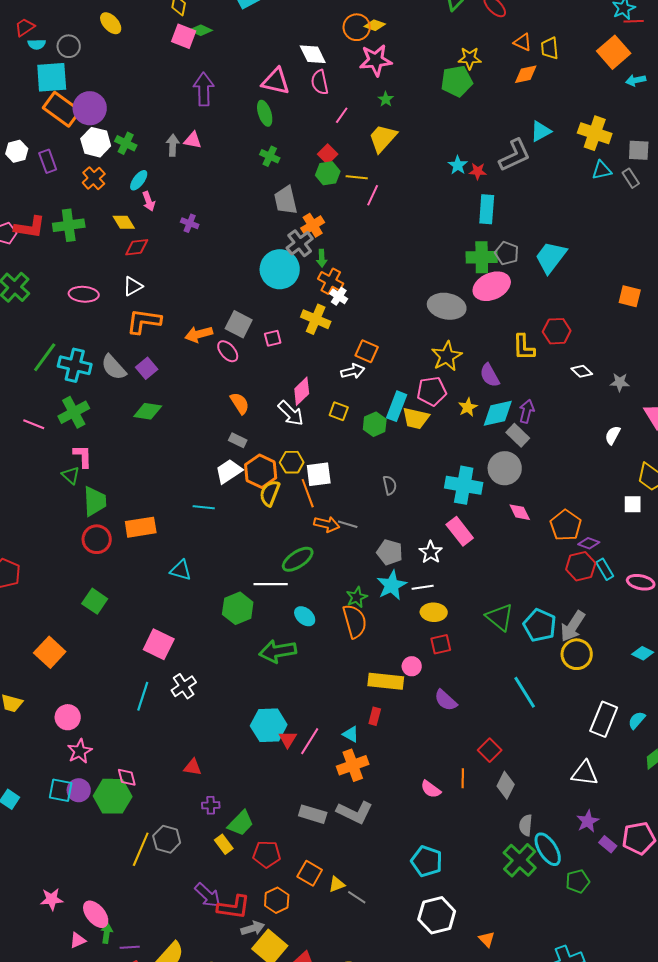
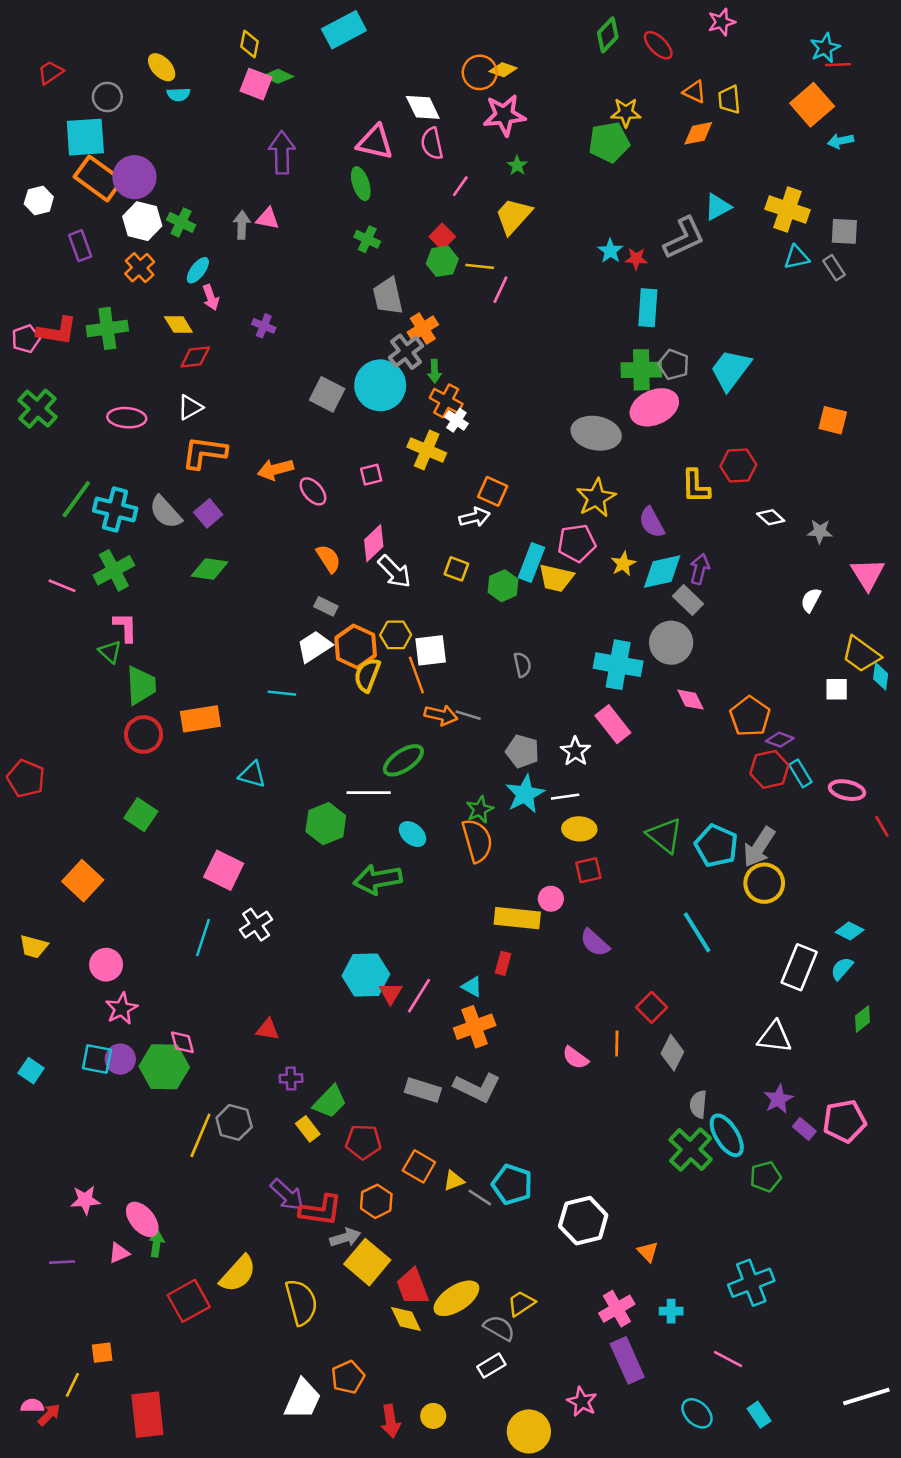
cyan semicircle: (37, 44) -> (178, 94), moved
white hexagon: (17, 151) -> (39, 200), moved
gray square: (239, 324) -> (327, 394), moved
pink diamond: (302, 391) -> (374, 543), moved
cyan diamond: (643, 653) -> (850, 931), moved
cyan pentagon: (427, 861) -> (512, 1184), moved
purple line: (130, 947) -> (62, 1262), moved

